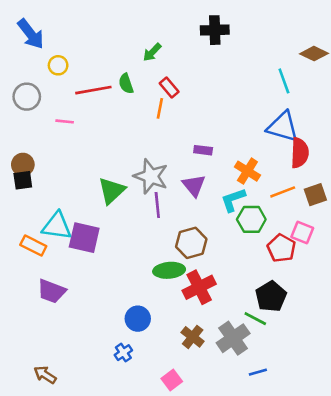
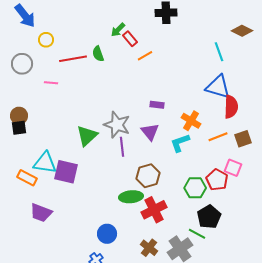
red rectangle: (169, 87) -> (130, 39), moved
orange line: (160, 108) -> (145, 56), moved, turned 49
green hexagon: (251, 219) -> (195, 188), moved

